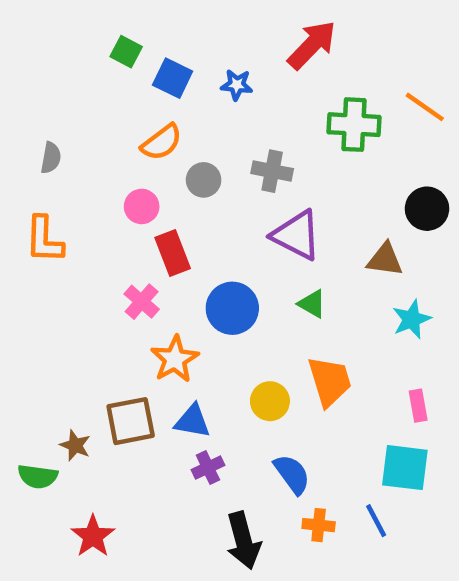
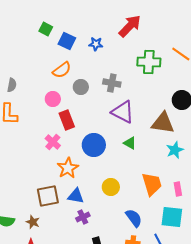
gray semicircle: (51, 158) -> (12, 85), moved
brown triangle: (385, 260) -> (163, 123), size x1.4
orange trapezoid: (330, 381) -> (152, 184), moved
brown star: (75, 445) -> (33, 222), moved
blue semicircle: (292, 474) -> (134, 218), moved

